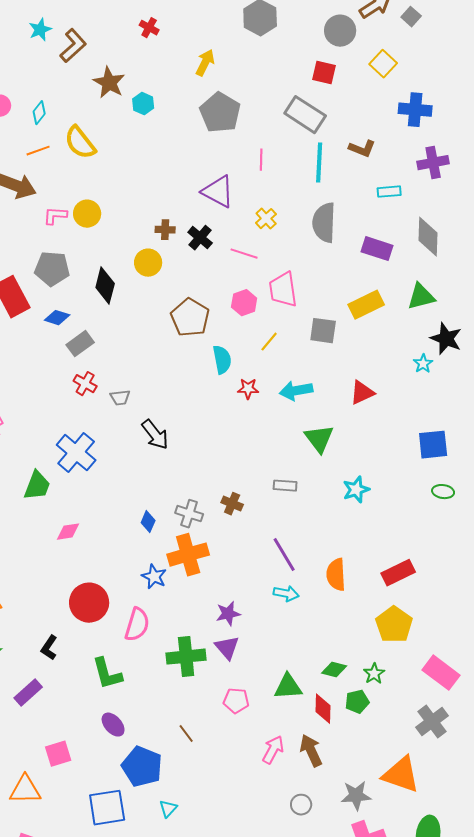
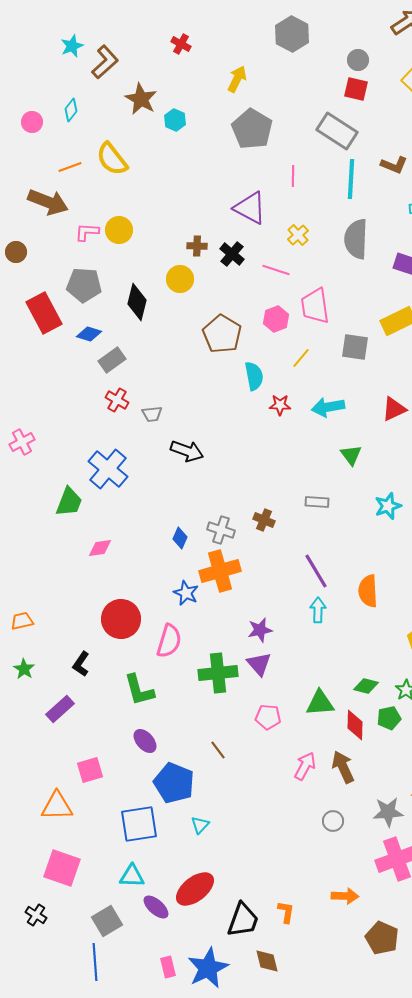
gray circle: (340, 31) -> (358, 60), moved, size x0.7
cyan diamond: (39, 113) -> (71, 110), moved
black arrow: (155, 435) -> (187, 451), turned -32
green triangle: (319, 439) -> (351, 455), size x0.7
cyan arrow: (286, 594) -> (318, 610), turned -100

